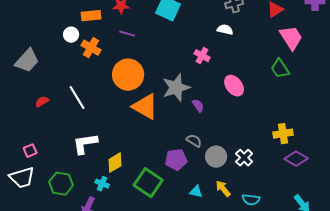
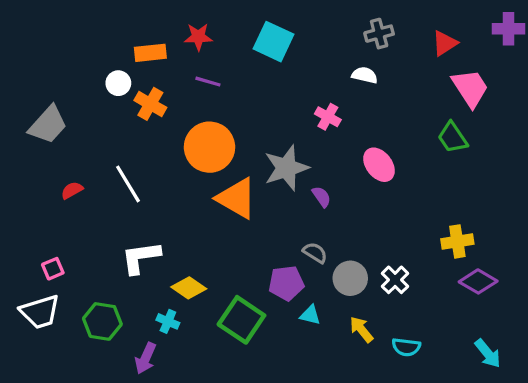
yellow diamond: (115, 163) -> (189, 288), turned 65
cyan triangle: (196, 192) -> (310, 315), moved

